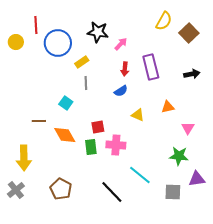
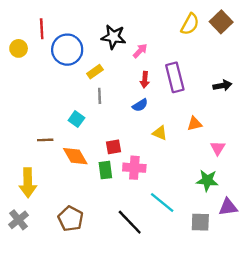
brown square: (189, 33) -> (221, 22), moved

